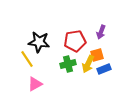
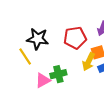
green cross: (68, 64) -> (58, 74), moved
pink triangle: (35, 84) -> (43, 80), moved

